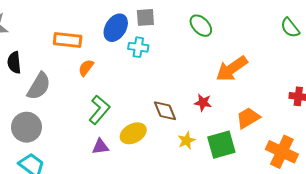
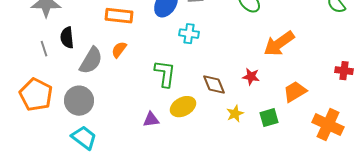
cyan cross: (138, 47) -> (189, 34), moved
orange semicircle: (86, 68) -> (119, 50), moved
green L-shape: (99, 110) -> (165, 74), moved, turned -32
green square: (221, 145) -> (269, 118), size x0.7

